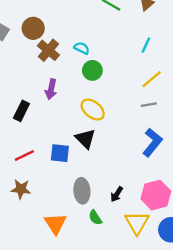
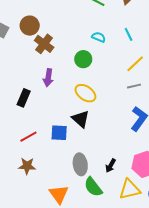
cyan line: (146, 45) -> (129, 34), turned -48
cyan semicircle: (82, 48) -> (99, 37), moved
green semicircle: (95, 218) -> (93, 187), size x1.5
yellow triangle: (137, 223) -> (130, 189), turned 50

